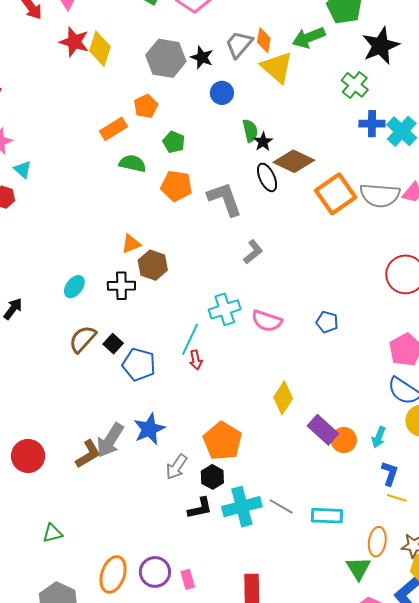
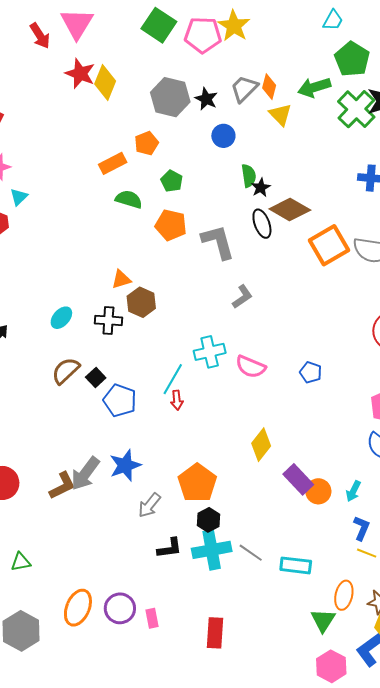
yellow triangle: (277, 67) -> (280, 115), size x0.7
green cross: (355, 85) -> (356, 109), moved, size x1.4
cyan triangle: (23, 169) -> (19, 197), turned 30
black hexagon: (212, 477) -> (208, 520), moved

